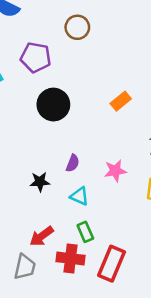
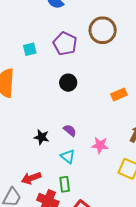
brown circle: (77, 27) -> (103, 30), size x1.4
black circle: (53, 105) -> (68, 83), size x0.7
purple semicircle: (73, 163) -> (70, 130), turned -88

